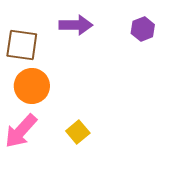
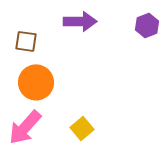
brown square: (22, 45) -> (26, 41), size x0.7

